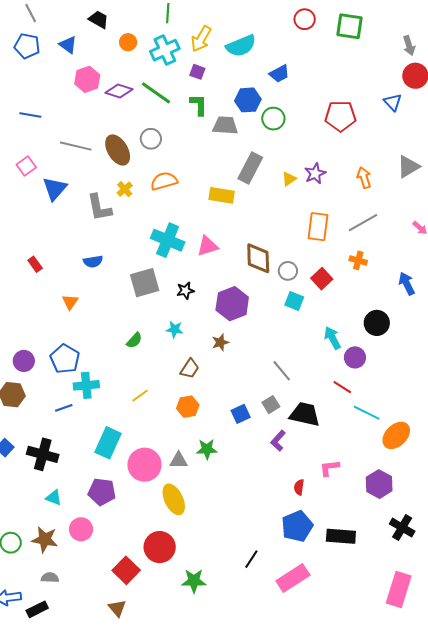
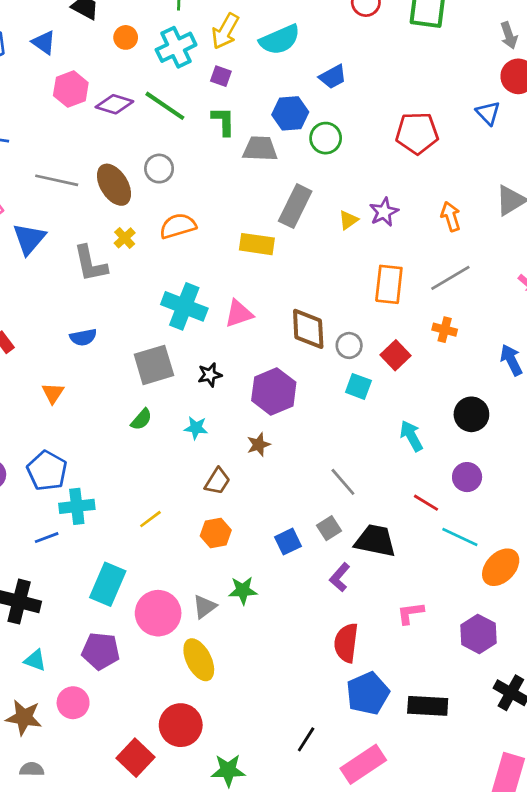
green semicircle: (134, 340) -> (141, 419), moved
purple circle: (355, 357) -> (467, 477), moved
gray triangle: (179, 460) -> (205, 607), turned -36
red semicircle: (299, 487) -> (346, 643), moved, size x1.8

